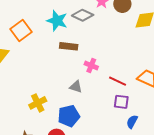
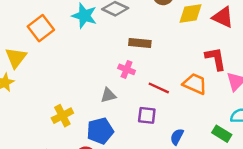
brown rectangle: (69, 46) -> (140, 43), moved
gray triangle: (76, 87) -> (108, 95), turned -32
purple square: (121, 102) -> (147, 115), moved

